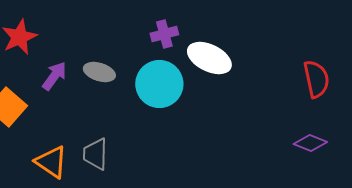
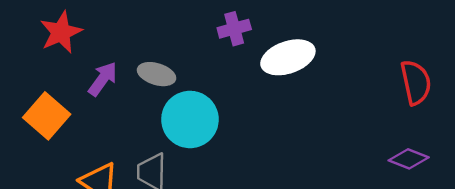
white ellipse: (209, 58) -> (288, 57), turned -45
cyan circle: (159, 84) -> (190, 119), moved

